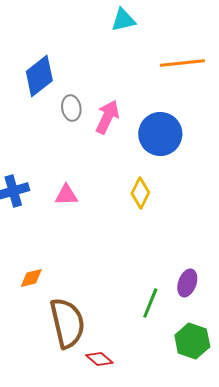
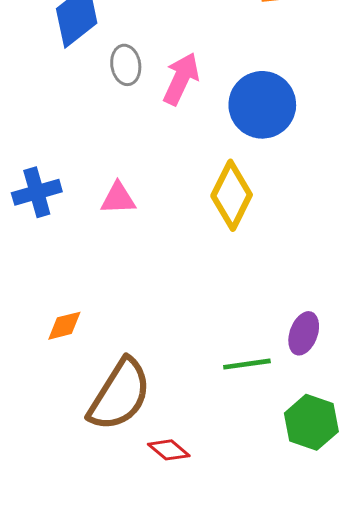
yellow diamond: (140, 193) -> (232, 195), size x1.4
green line: (150, 303) -> (247, 364), turned 60
brown semicircle: (67, 323) -> (120, 395), turned 45

